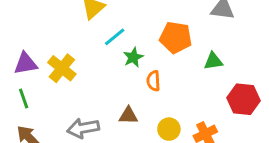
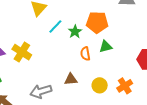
green star: (133, 57) -> (75, 32), moved
green triangle: (213, 61) -> (106, 47), moved

